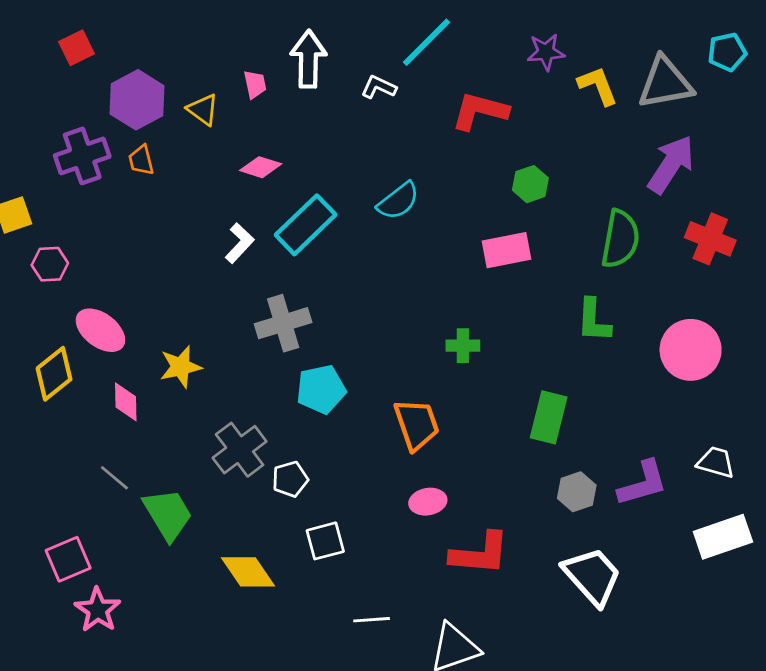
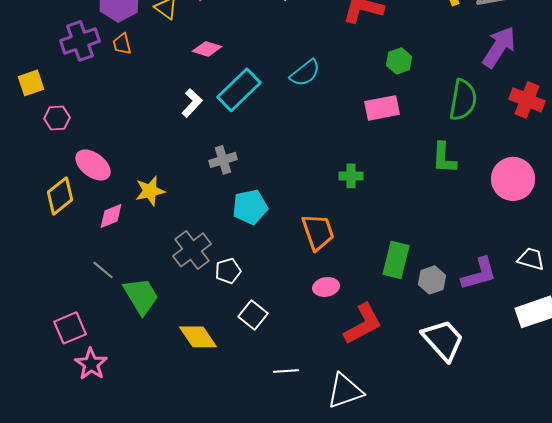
gray cross: (283, 323) -> (223, 160), size x0.7
pink diamond: (126, 402) -> (111, 216), turned 68
green rectangle: (549, 417) -> (396, 260), moved
white square: (325, 541) -> (253, 315), turned -36
red L-shape: (480, 554) -> (363, 324), turned -33

